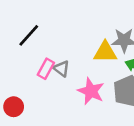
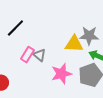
pink star: (91, 91) -> (61, 74), turned 30

